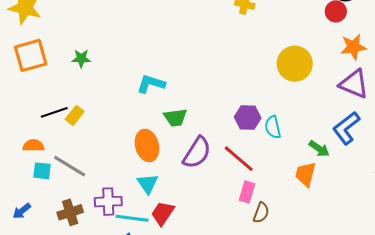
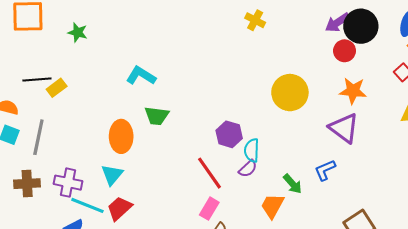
blue L-shape: (346, 128) -> (325, 170), size x0.7
purple semicircle: (197, 153) -> (248, 169), moved, size x0.6
gray line: (70, 166) -> (38, 137), turned 56

